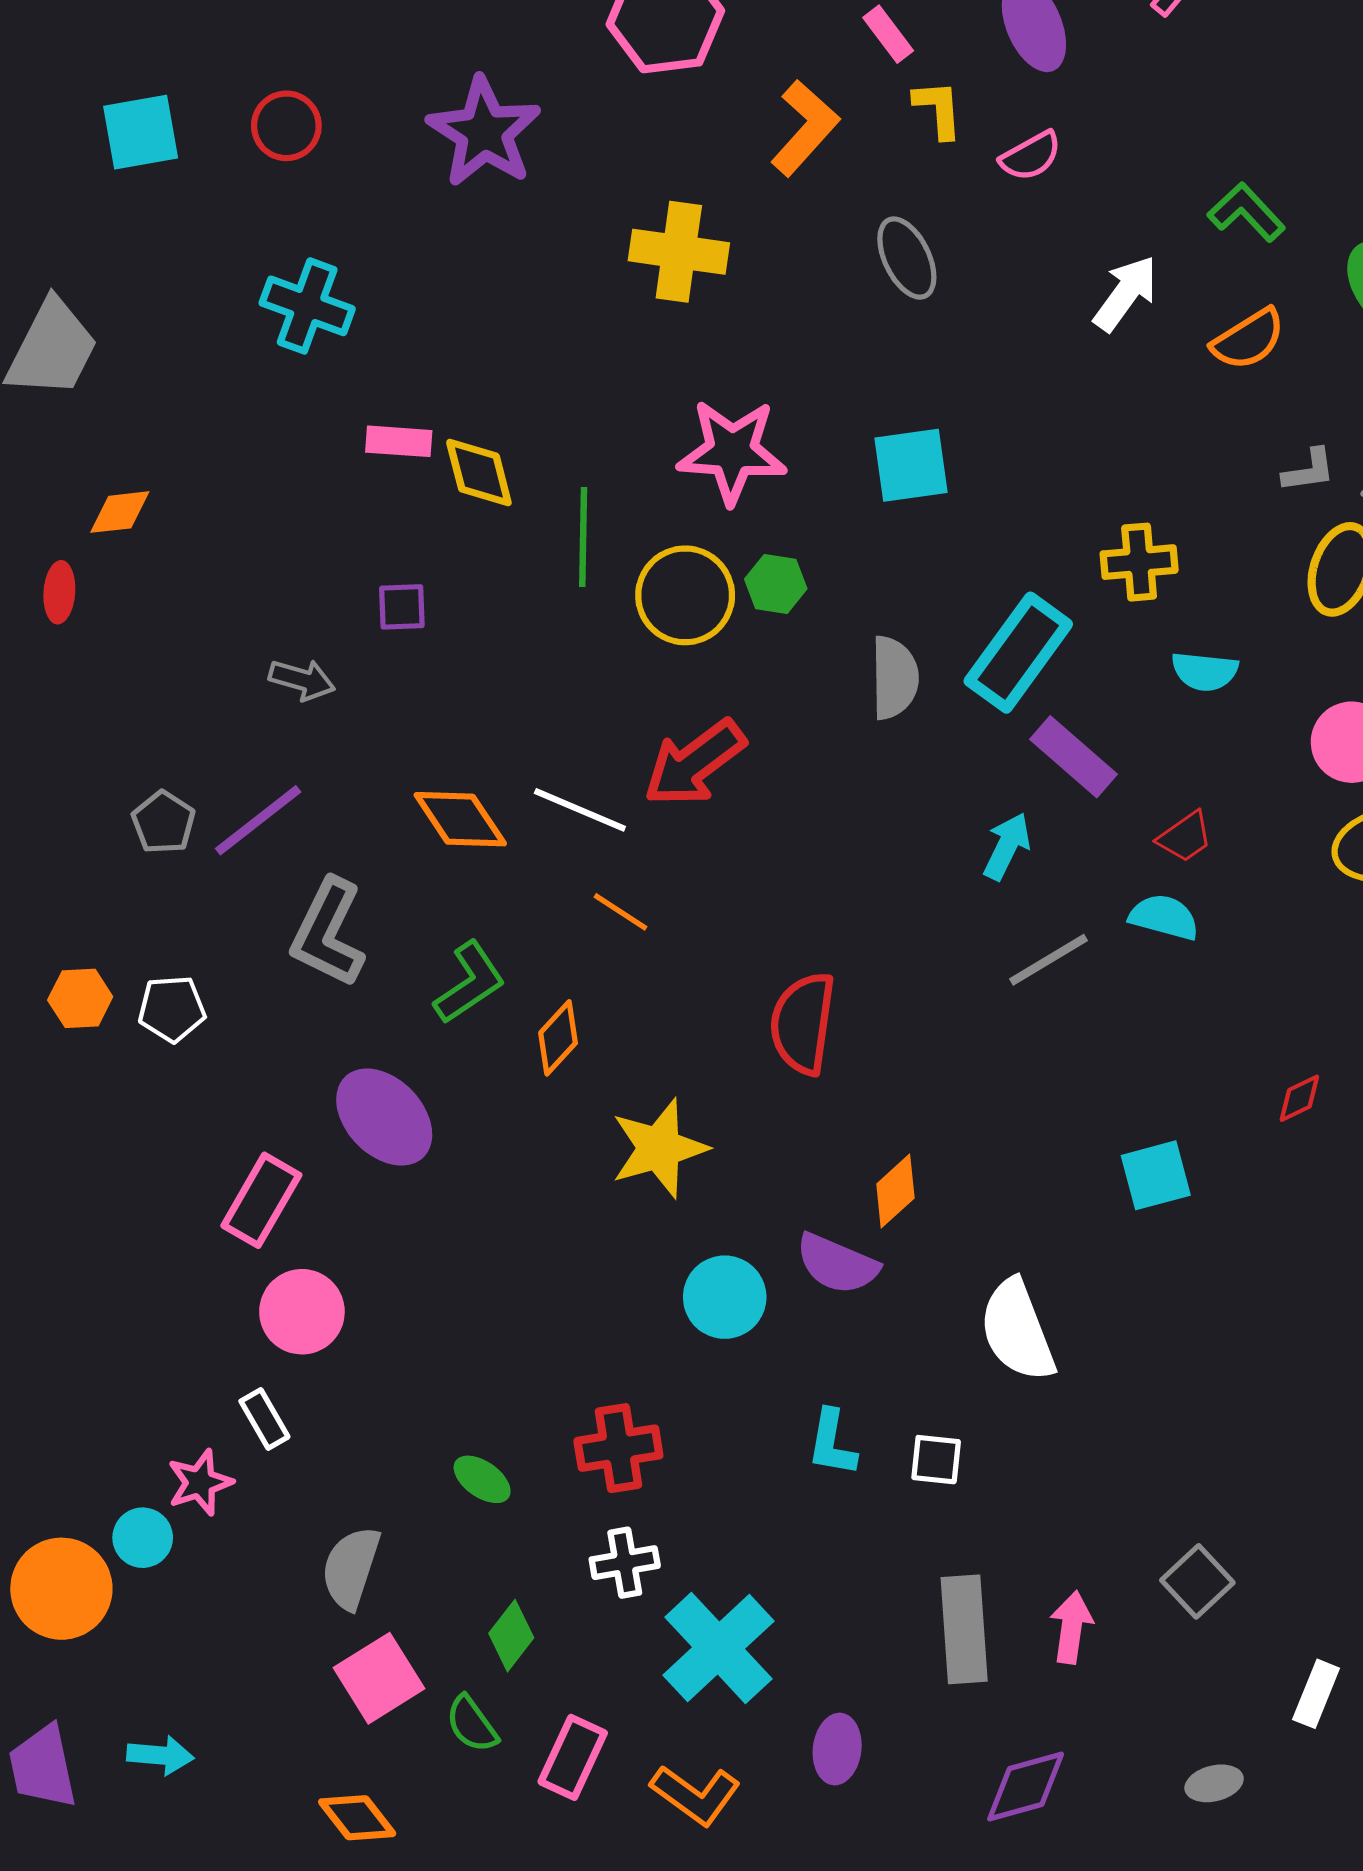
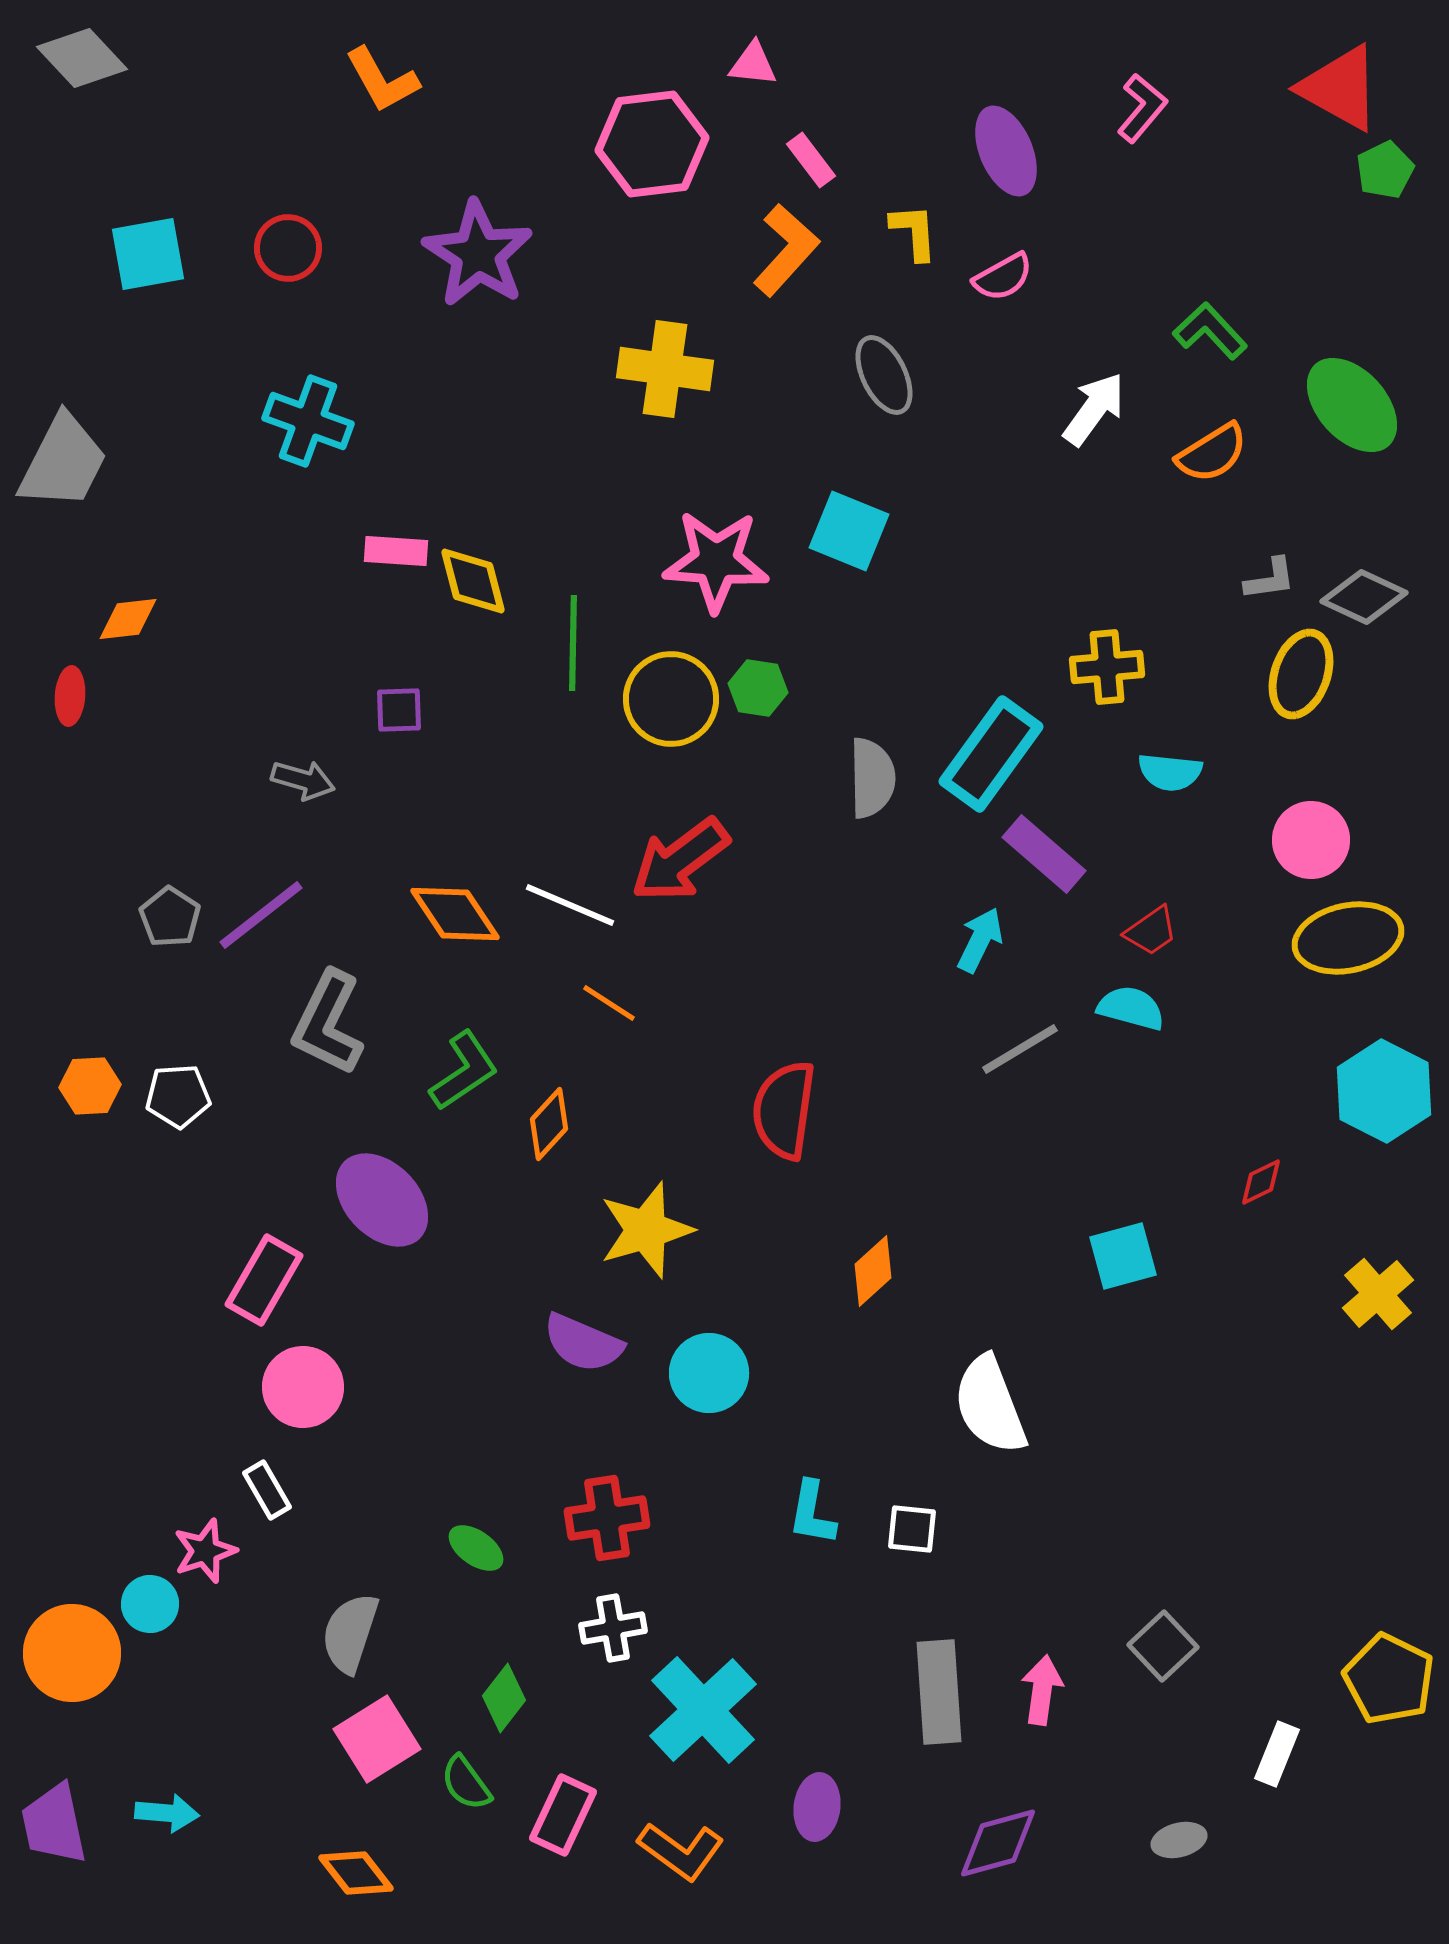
pink rectangle: (888, 34) -> (811, 160), moved
cyan square: (911, 465) -> (849, 531), moved, turned 30
purple semicircle: (837, 1264) -> (583, 1343), moved

